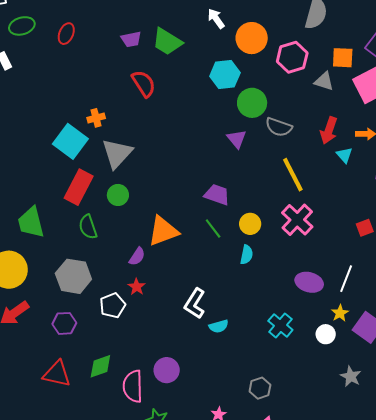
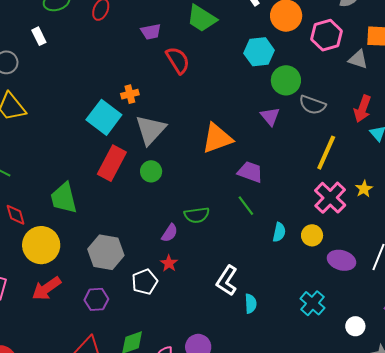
purple trapezoid: (131, 39) -> (151, 32), moved
yellow line: (293, 175) -> (326, 153), turned 51
yellow circle: (250, 224) -> (312, 235), moved
green semicircle: (88, 227) -> (197, 215), moved, turned -80
orange triangle: (163, 231) -> (217, 138), moved
yellow star: (340, 313) -> (364, 189), moved
cyan semicircle: (219, 326) -> (251, 304), turned -78
white circle: (326, 334) -> (355, 326), moved

